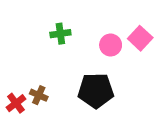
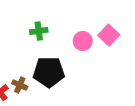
black pentagon: (96, 91) -> (49, 72), moved

